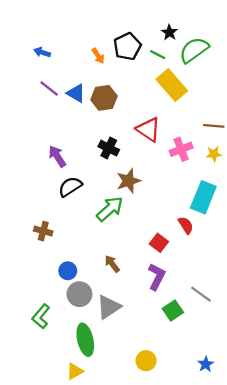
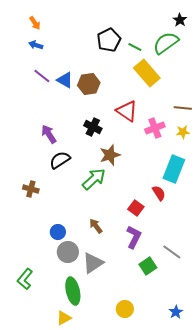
black star: (169, 32) -> (180, 20), moved
orange arrow: (98, 56) -> (35, 23), moved
brown cross: (43, 231) -> (31, 189), moved
green L-shape: (41, 316) -> (25, 279), moved

